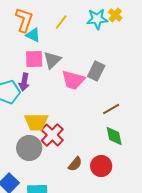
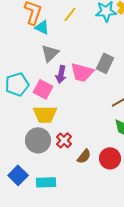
pink square: (34, 59) -> (43, 89), moved, turned 30
gray triangle: (52, 60) -> (50, 53), moved
purple arrow: (24, 82) -> (61, 74), moved
red cross: (52, 135) -> (64, 140), moved, size x0.7

